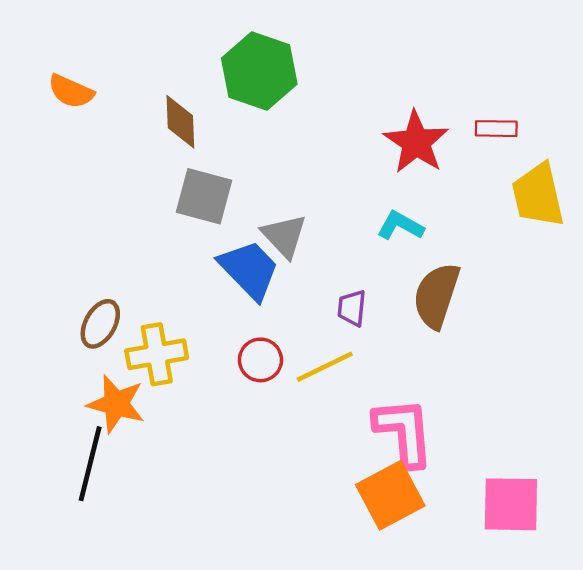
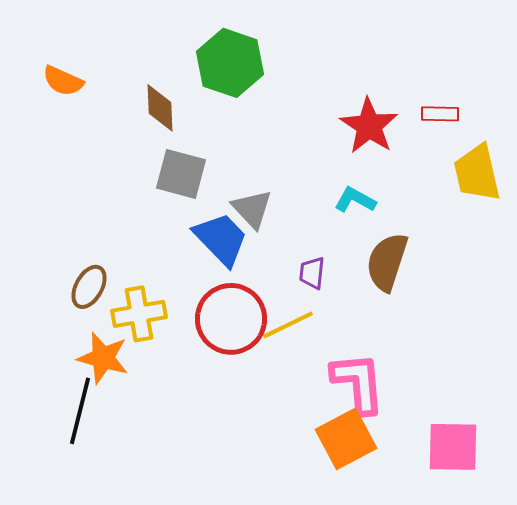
red circle: (260, 360) -> (231, 319), size x1.8

